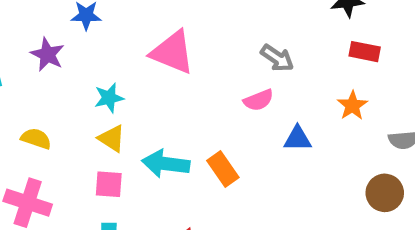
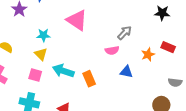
red rectangle: (365, 52) -> (168, 47), moved
gray arrow: (277, 58) -> (125, 33), turned -91
orange star: (352, 106) -> (148, 55), moved

